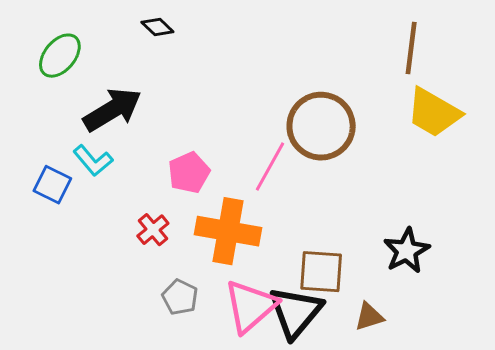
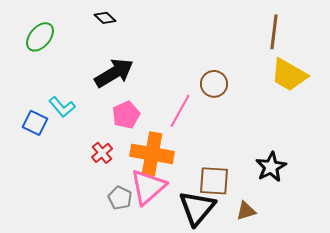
black arrow: (112, 110) -> (114, 73), moved
brown circle: (321, 126) -> (214, 84), size x0.6
pink triangle: (251, 306) -> (148, 187), moved

